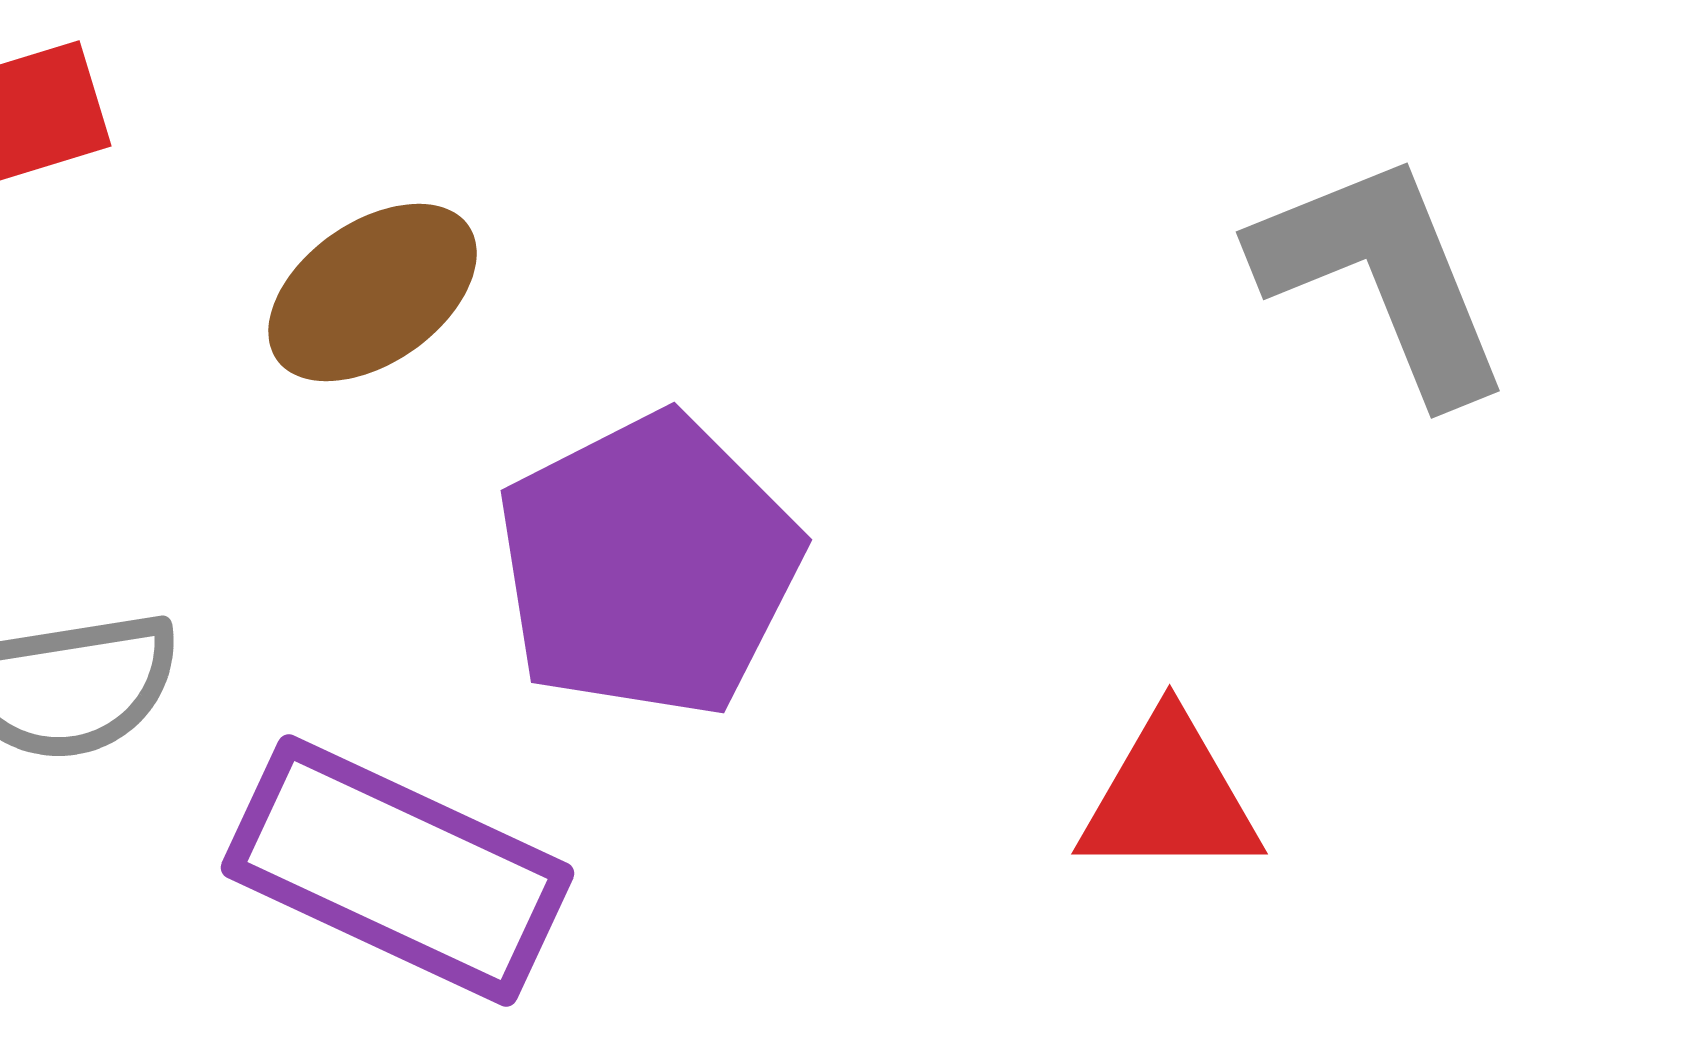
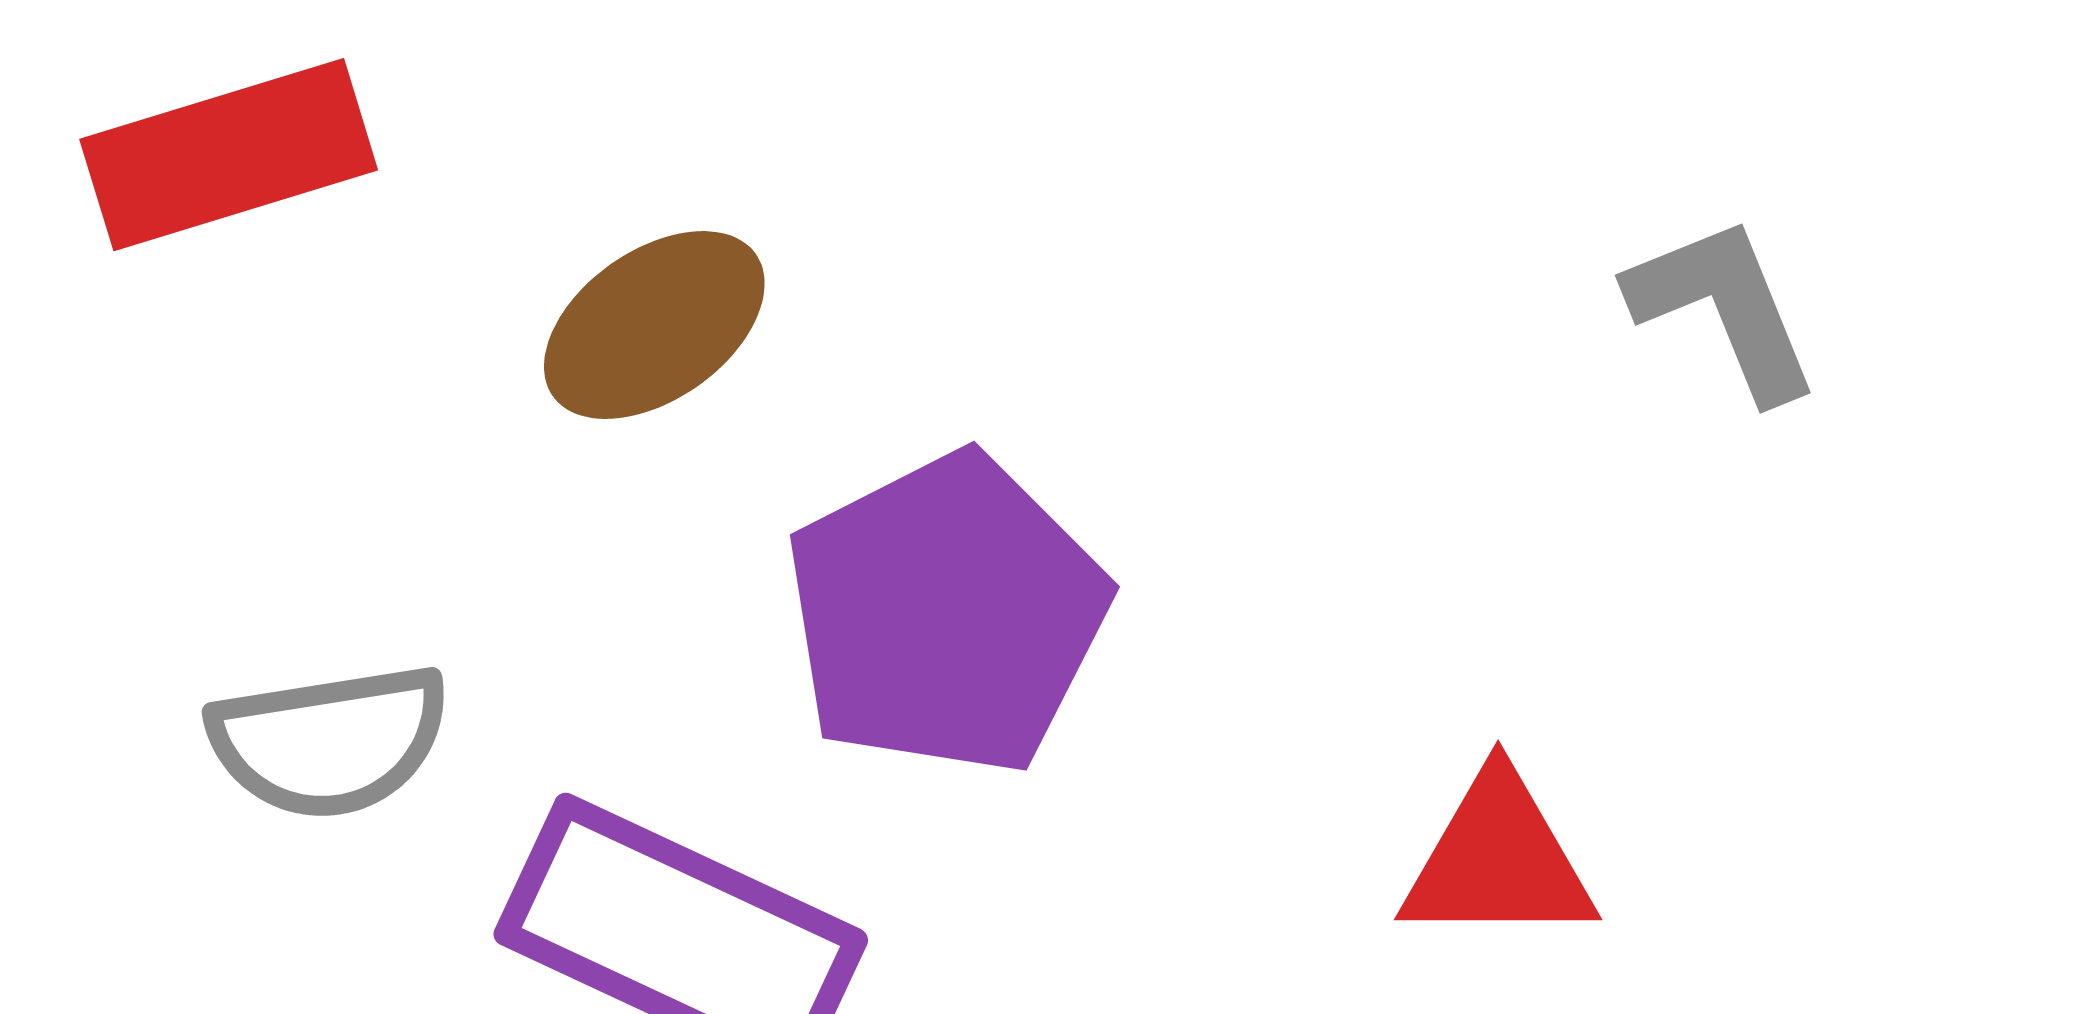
gray L-shape: (1383, 276) -> (1724, 308), size x0.7

